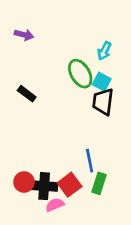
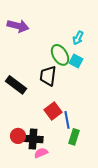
purple arrow: (24, 35) -> (18, 26), size x1.5
black rectangle: (27, 94) -> (16, 85), moved, size x1.5
black trapezoid: (103, 102) -> (48, 76), moved
red square: (70, 185) -> (53, 111), moved

